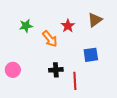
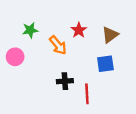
brown triangle: (95, 20) -> (110, 35), moved
pink circle: (13, 70) -> (15, 57), moved

